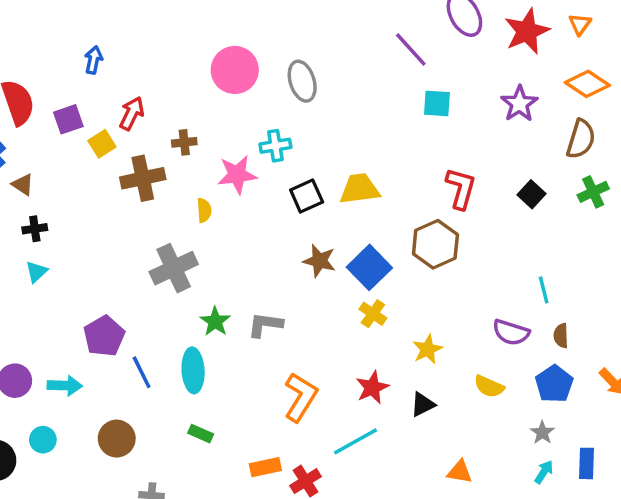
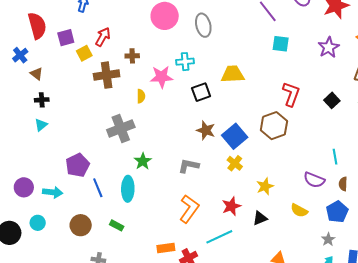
yellow trapezoid: (360, 189) -> (233, 74), moved
gray L-shape: (265, 325) -> (189, 166), moved
green rectangle: (201, 434) -> (117, 225), moved

